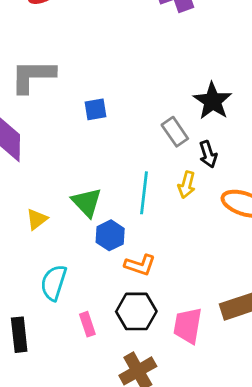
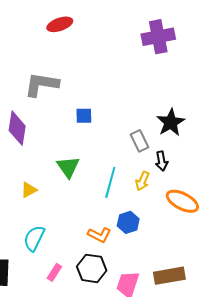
green triangle: (87, 202) -> (68, 167), moved
blue hexagon: (110, 235) -> (128, 222), moved
pink rectangle: (87, 324) -> (54, 272), turned 42

